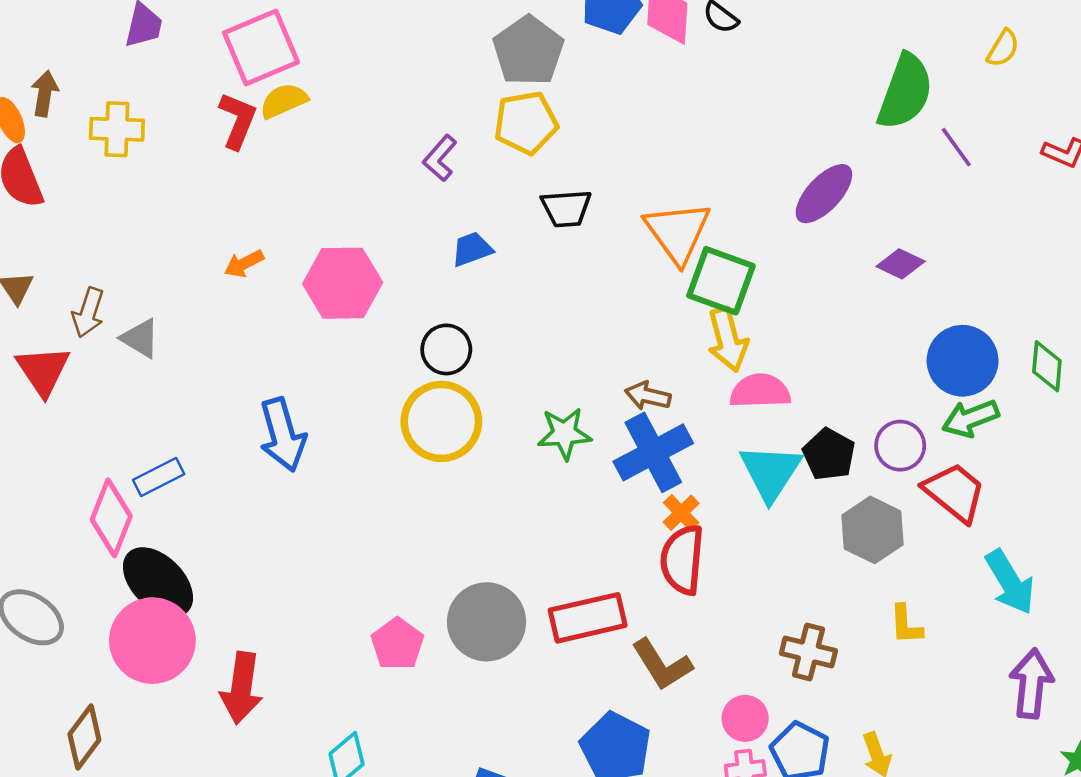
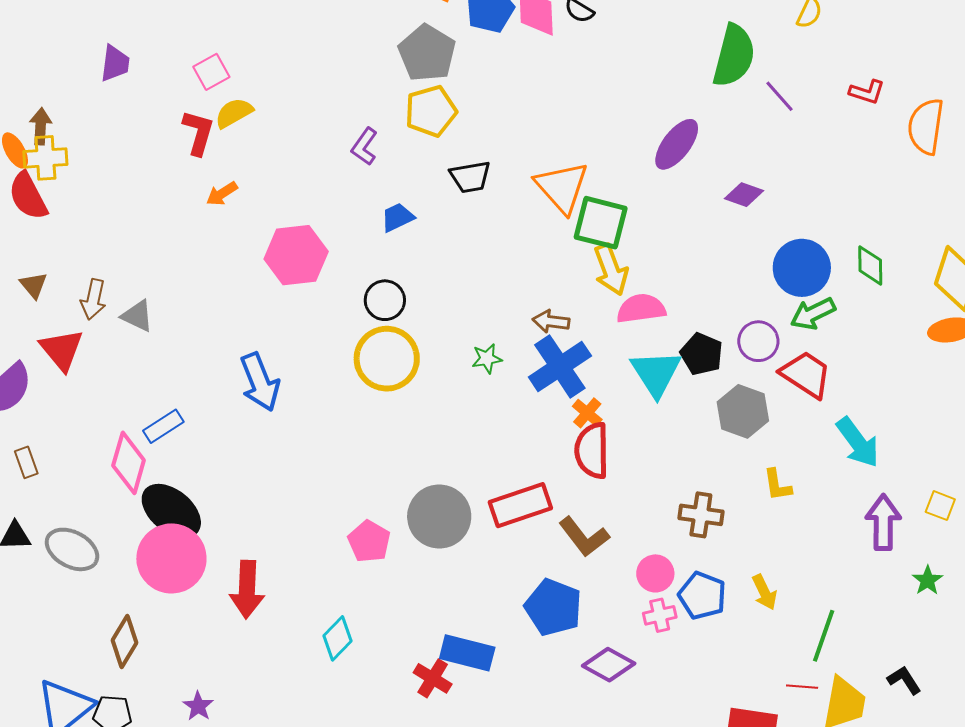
pink square: (261, 48) -> (211, 72), size x0.6
yellow cross: (117, 129) -> (45, 158), moved
orange arrow: (244, 264) -> (222, 194), moved
green star: (564, 434) -> (487, 358), size x0.7

